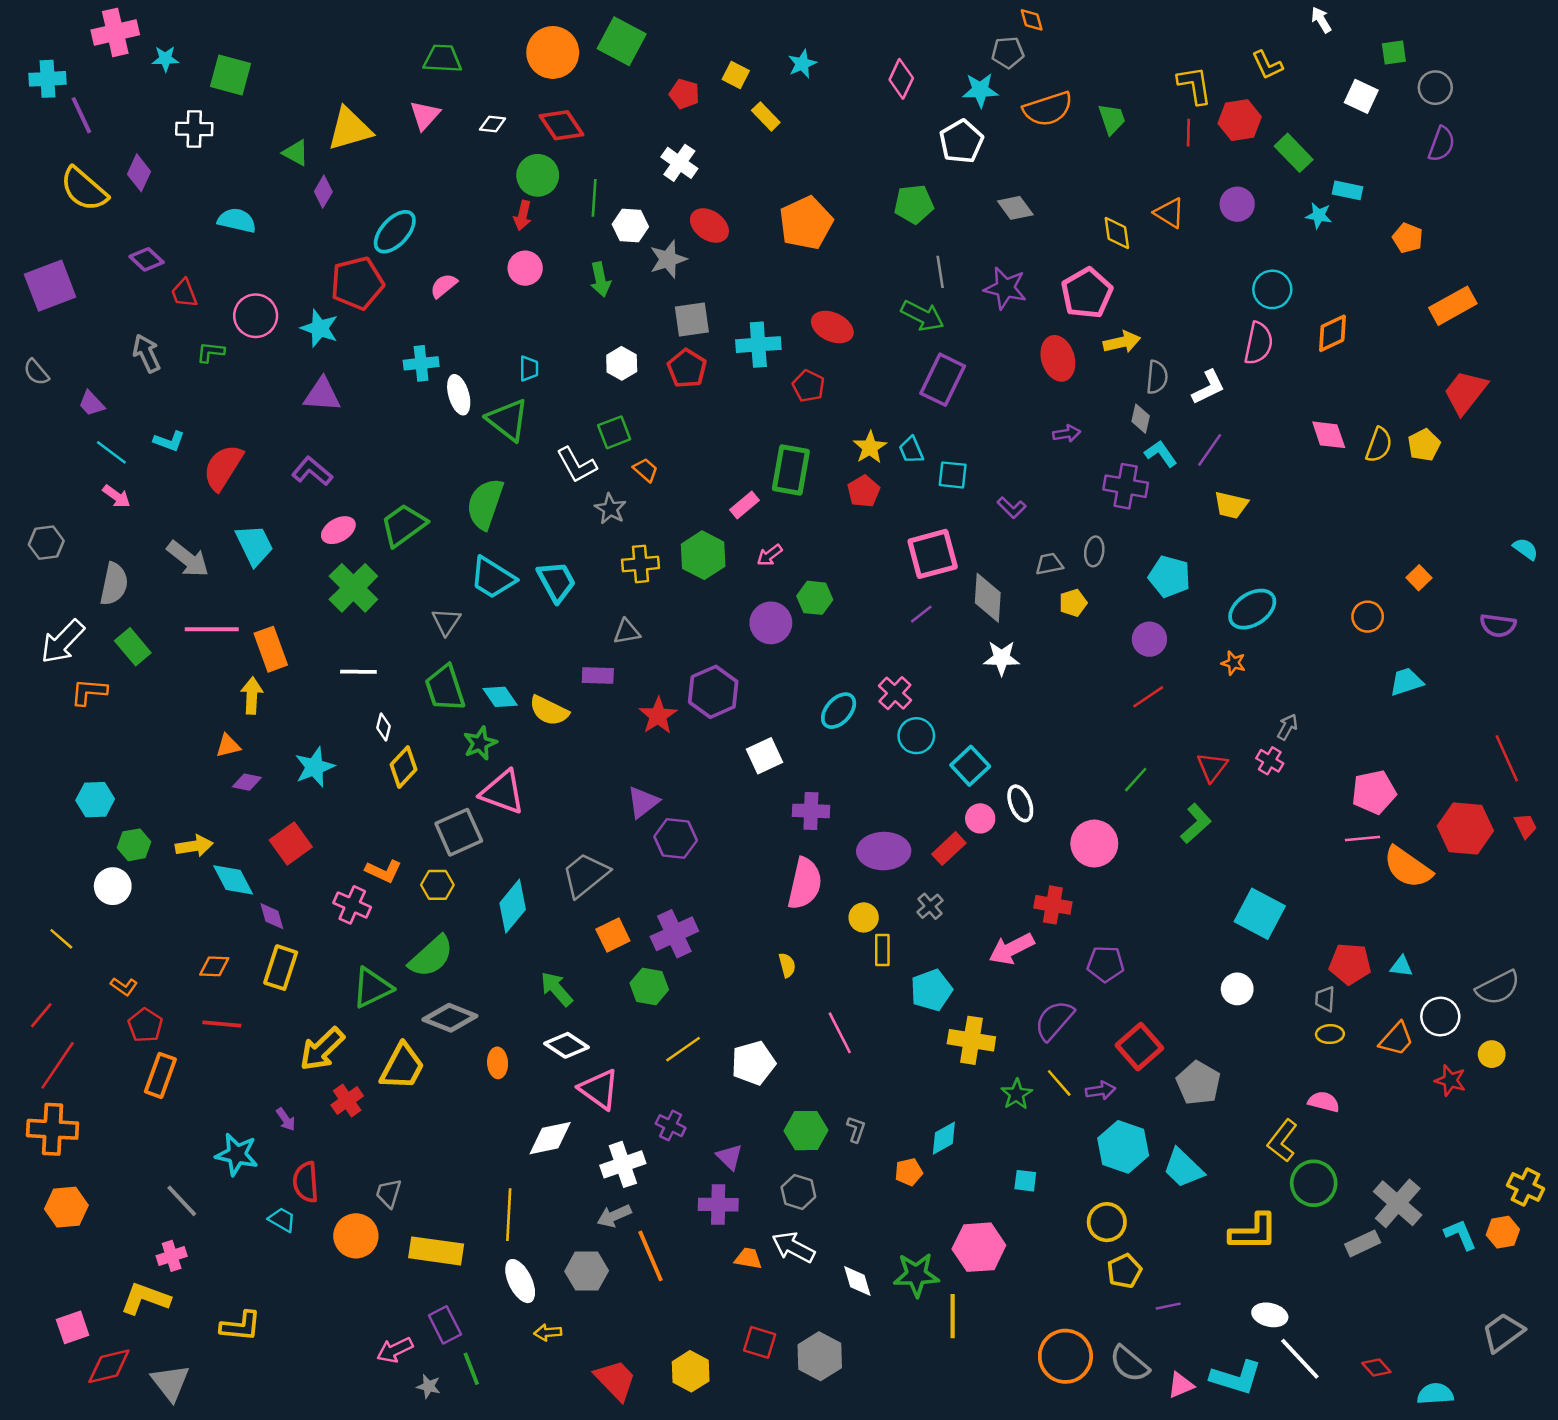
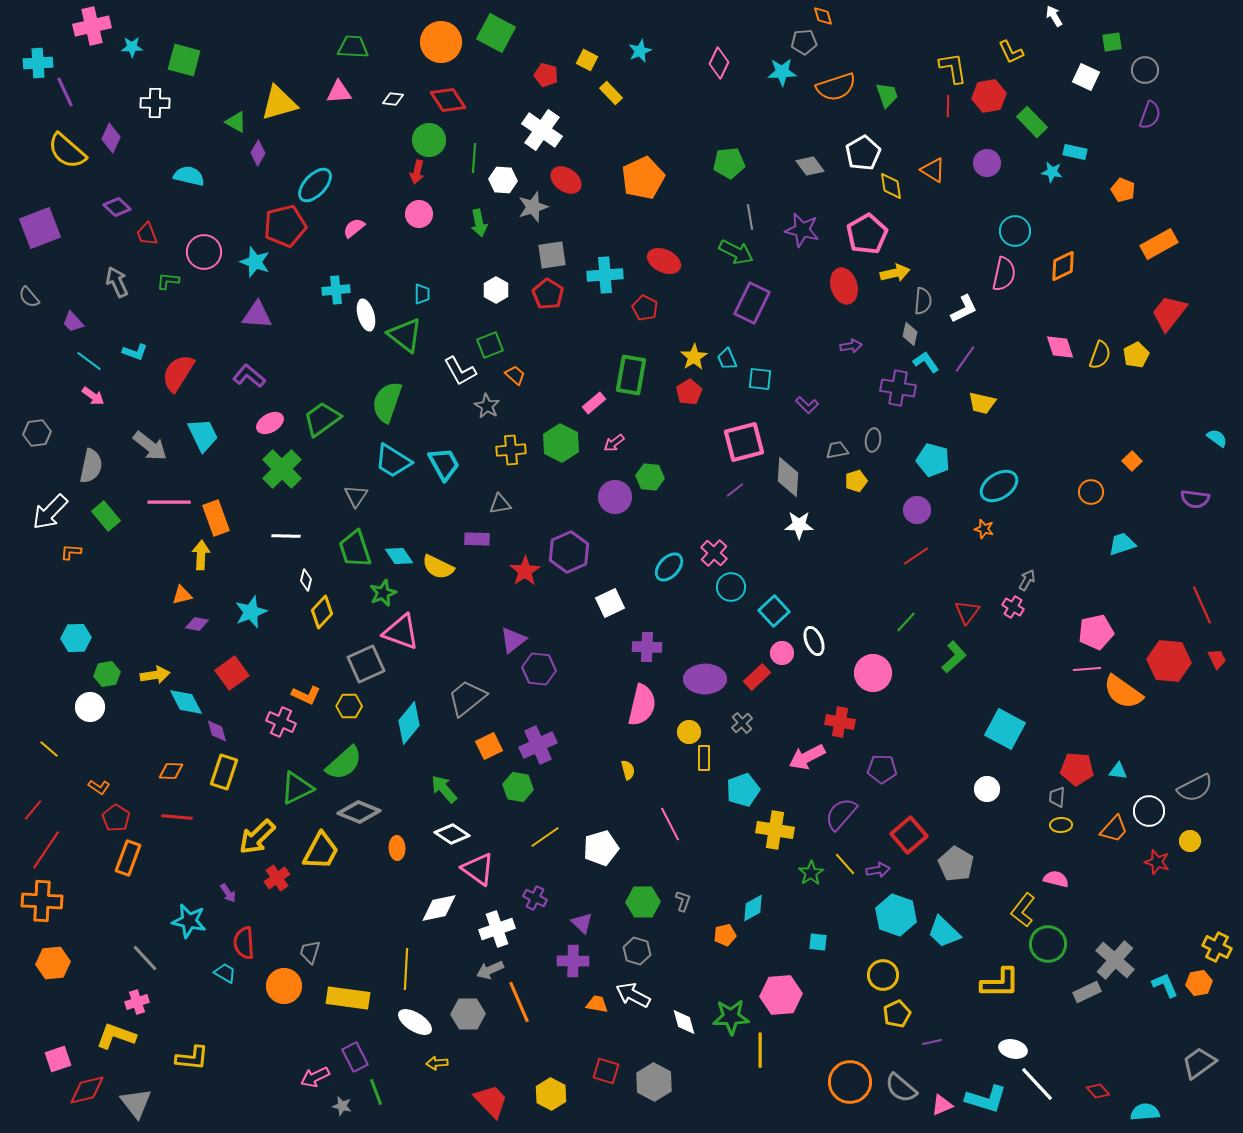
pink triangle: (425, 115) -> (339, 92), turned 44
white pentagon: (961, 141) -> (863, 153), moved
white cross: (679, 163) -> (542, 130), size x1.4
orange L-shape: (89, 692) -> (71, 552), size x0.7
white ellipse: (520, 1281) -> (415, 1022), turned -32

